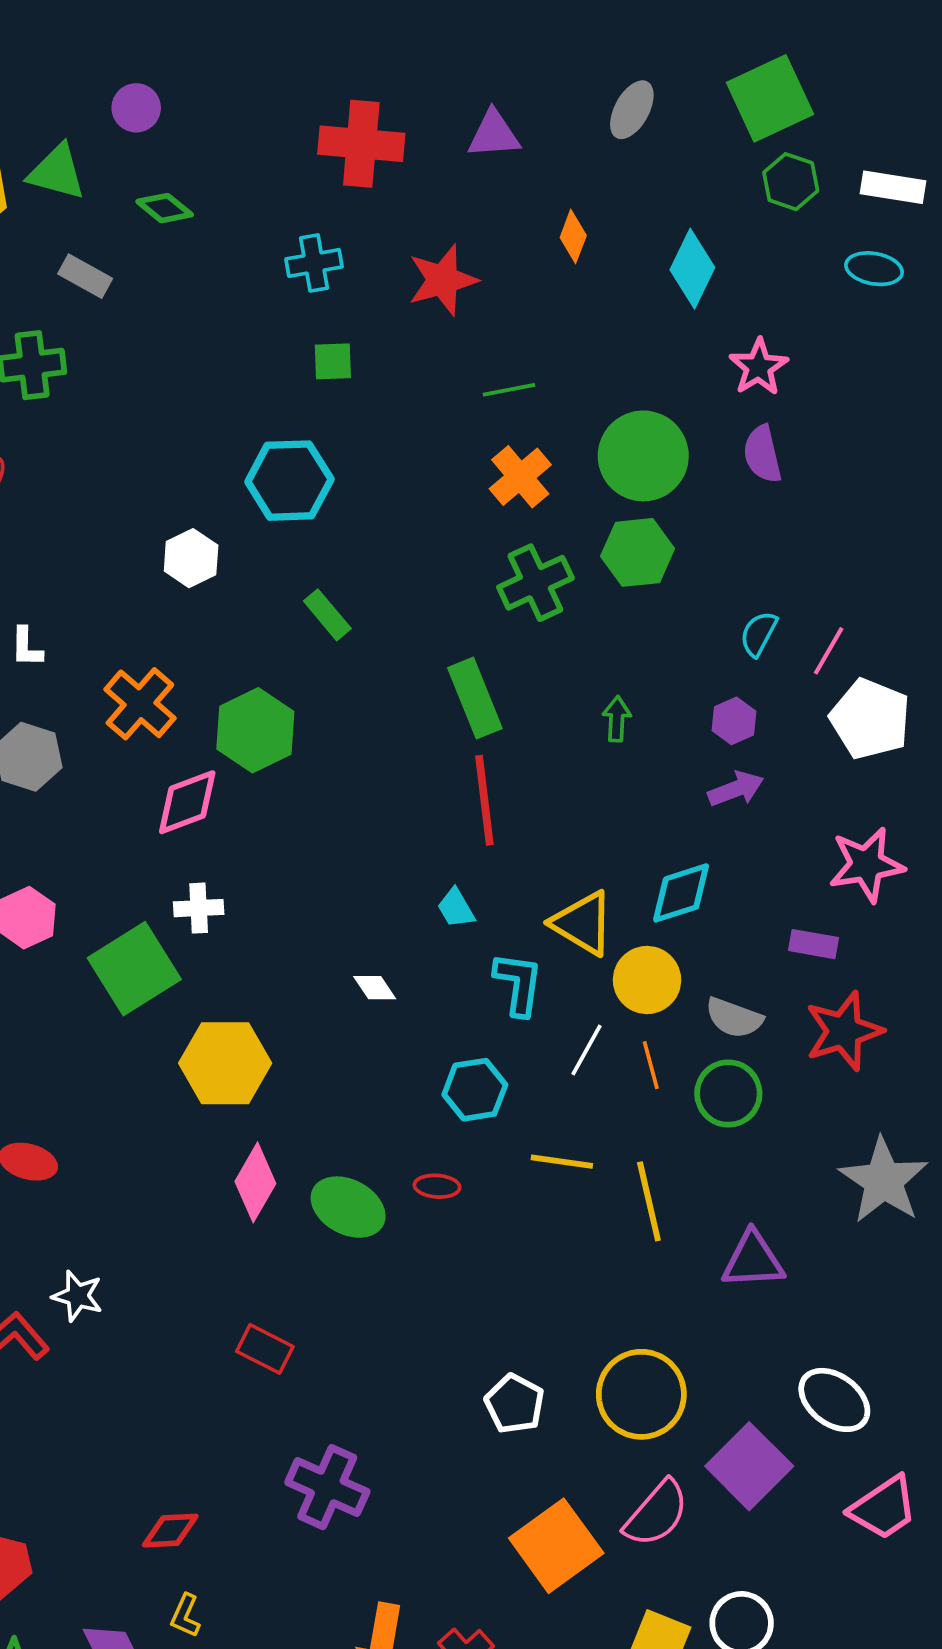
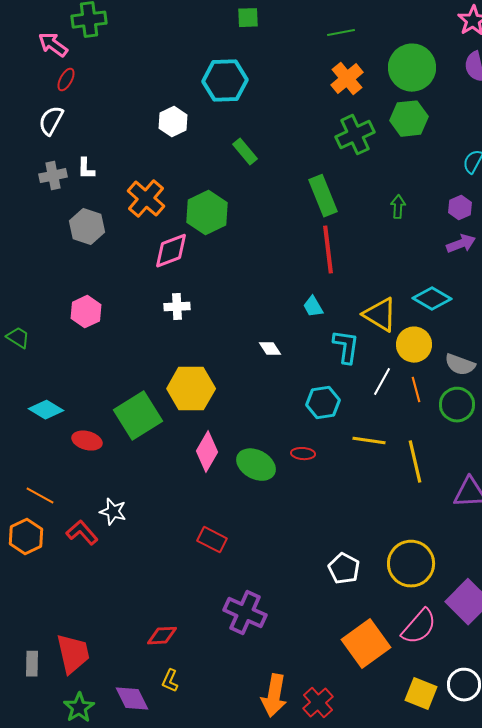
cyan diamond: (681, 893) -> (432, 299), turned 48
green square: (134, 969) -> (138, 416), moved

